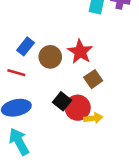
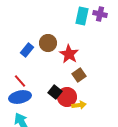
brown circle: (50, 57) -> (48, 43), moved
red line: (16, 73) -> (20, 81), moved, turned 32

